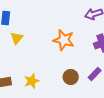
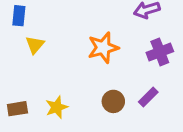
orange star: (64, 40) -> (103, 48), turned -30

